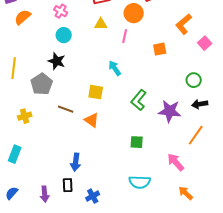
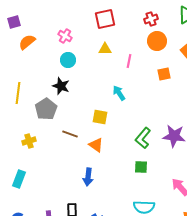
orange circle: (134, 13) -> (157, 41), moved
green L-shape: (139, 100) -> (143, 138), moved
blue arrow: (76, 162) -> (88, 177), moved

